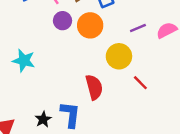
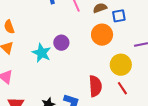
purple circle: (62, 21) -> (61, 43), moved
red line: (140, 83) -> (122, 88), moved

